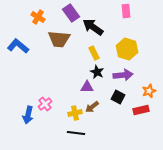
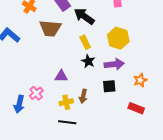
purple triangle: (87, 87) -> (61, 76), moved
black square: (118, 97) -> (109, 86), turned -32
brown arrow: (92, 107) -> (83, 96), turned -40
red rectangle: (141, 110) -> (136, 108), moved, turned 35

